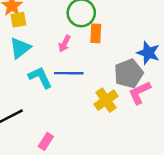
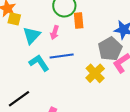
yellow square: (18, 20) -> (14, 19), turned 32
cyan triangle: (20, 48) -> (32, 35), moved

